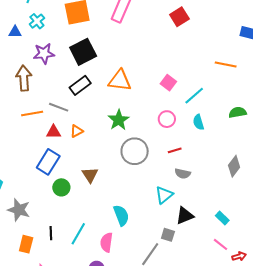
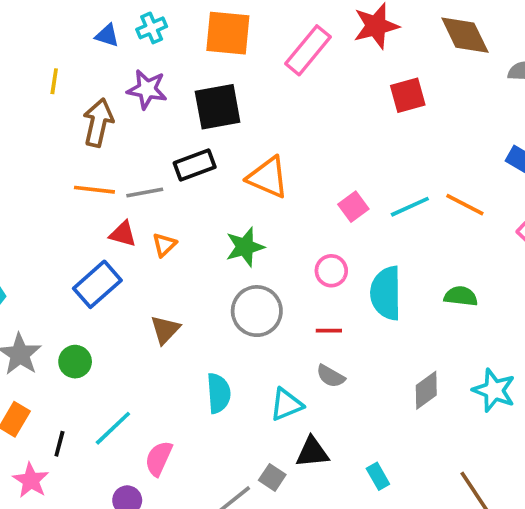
cyan line: (194, 96) -> (410, 207), moved
gray line: (59, 107) -> (145, 192), turned -48
cyan semicircle: (198, 122) -> (386, 293), size x1.8
orange triangle: (77, 131) -> (164, 245), turned -32
green circle: (61, 187) -> (75, 362), moved
cyan semicircle: (121, 215) -> (219, 393), moved
black line: (51, 233) -> (59, 444), moved

